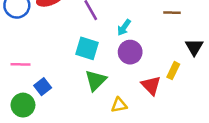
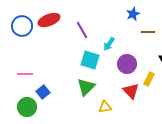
cyan square: (87, 48) -> (90, 60), moved
purple circle: (130, 52) -> (127, 64), moved

